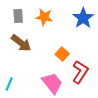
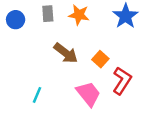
brown arrow: (21, 43) -> (66, 53), moved

